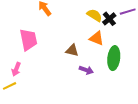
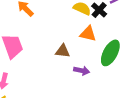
green ellipse: (114, 58) -> (110, 53), turned 30

